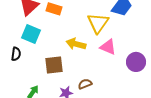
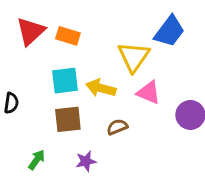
cyan square: (31, 34) -> (65, 81), moved, turned -30
brown semicircle: (85, 84) -> (117, 127), moved

